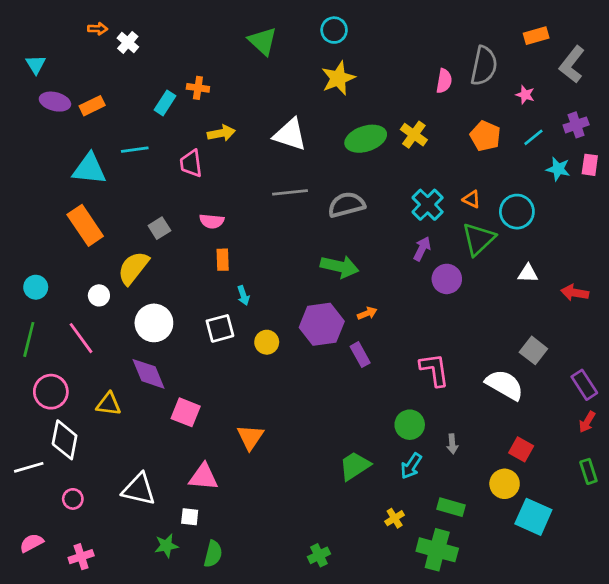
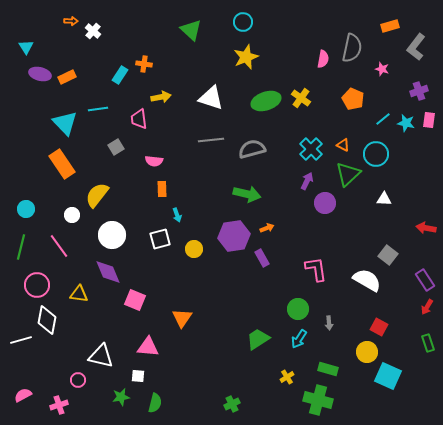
cyan line: (533, 137) -> (383, 119), moved
cyan triangle: (89, 169) -> (65, 123), turned 40
gray square: (159, 228) -> (116, 147), moved
red arrow: (575, 293) -> (426, 228), moved
pink circle: (73, 499) -> (78, 380), moved

